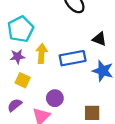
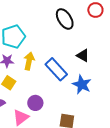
blue rectangle: (73, 58) -> (56, 69), turned 50

